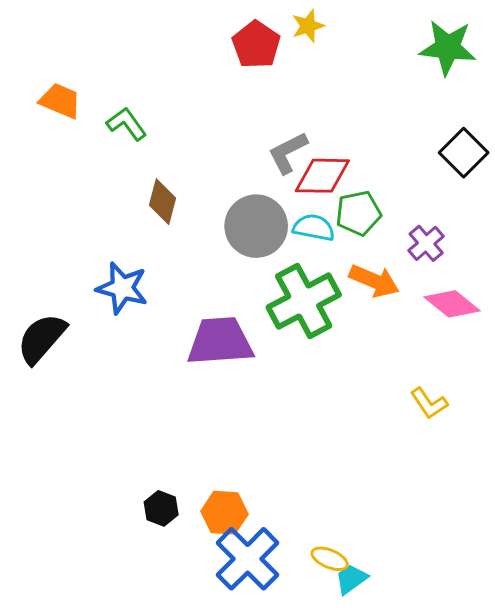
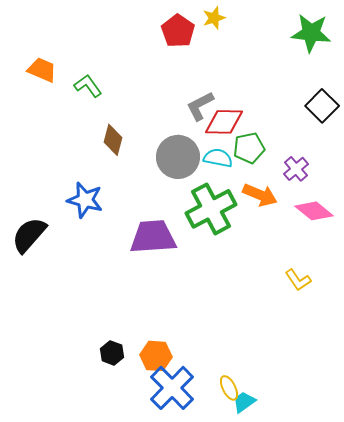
yellow ellipse: (330, 559) -> (229, 388), turned 40

